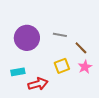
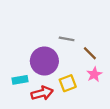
purple circle: (27, 38) -> (44, 61), moved
yellow square: (62, 66) -> (68, 83), moved

